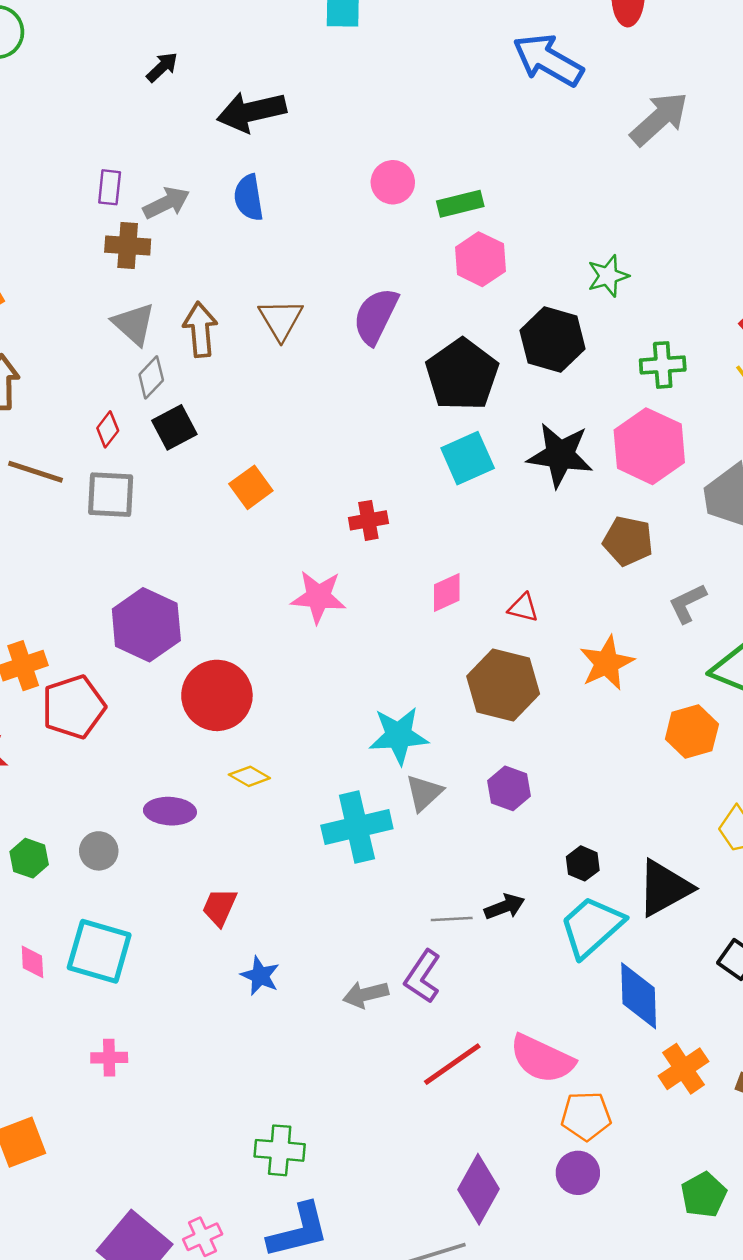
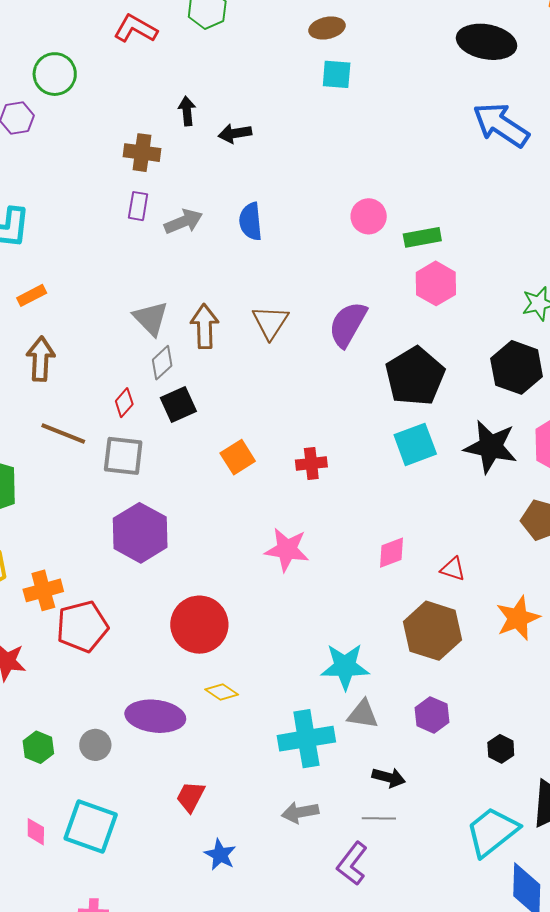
black arrow: (162, 67) -> (187, 111), turned -56
black arrow: (251, 112) -> (235, 133), moved, size x0.6
brown cross: (128, 246) -> (142, 153), moved
black hexagon: (553, 340) -> (517, 367), moved
red cross: (368, 520) -> (311, 463), moved
purple hexagon: (146, 625) -> (140, 533), moved
gray triangle: (424, 793) -> (363, 714), turned 48
purple ellipse: (170, 811) -> (155, 716), size x1.4
black hexagon: (583, 863) -> (501, 749), moved
black arrow: (505, 907) -> (389, 777), moved, turned 32
gray arrow: (366, 994) -> (300, 812), moved

